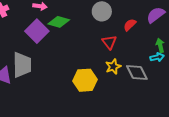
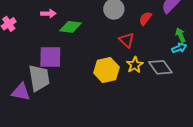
purple square: (37, 31) -> (50, 57), moved, turned -35
yellow hexagon: (85, 80) -> (106, 70), moved

